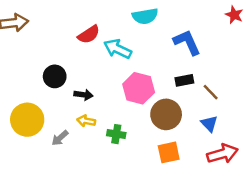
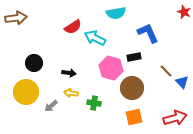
black circle: (55, 76) -> (34, 63), moved
black rectangle: (184, 80) -> (134, 57), moved
blue triangle: (209, 124) -> (182, 82), moved

